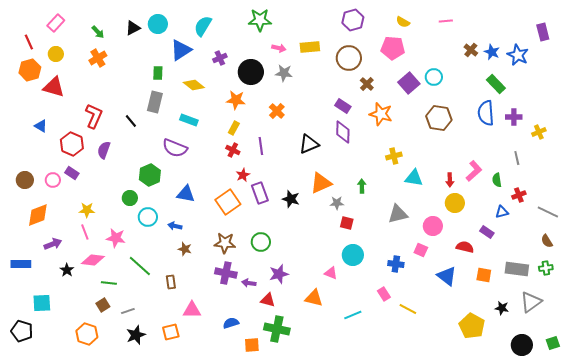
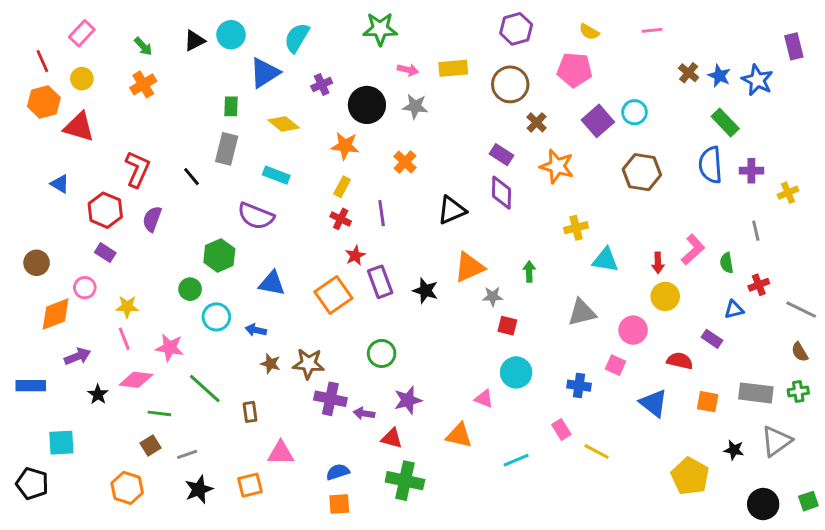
pink circle: (53, 180) -> (85, 288), moved
brown star: (225, 243) -> (308, 364), moved
orange square: (252, 345) -> (339, 504), moved

